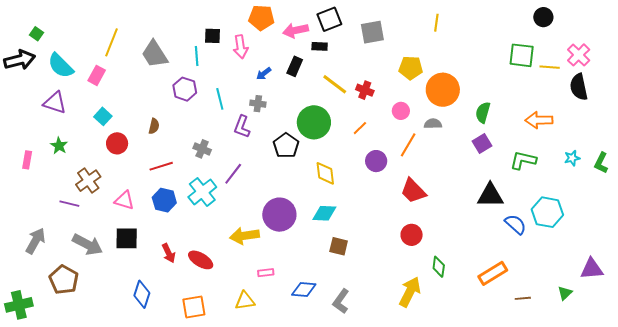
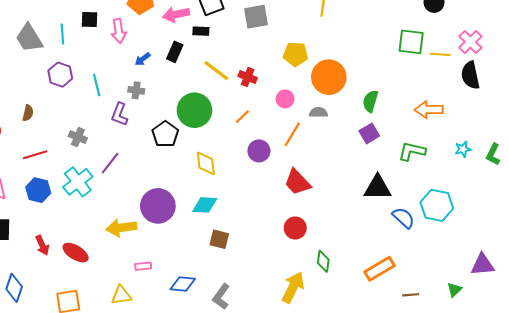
cyan line: (197, 56) -> (62, 34), moved

